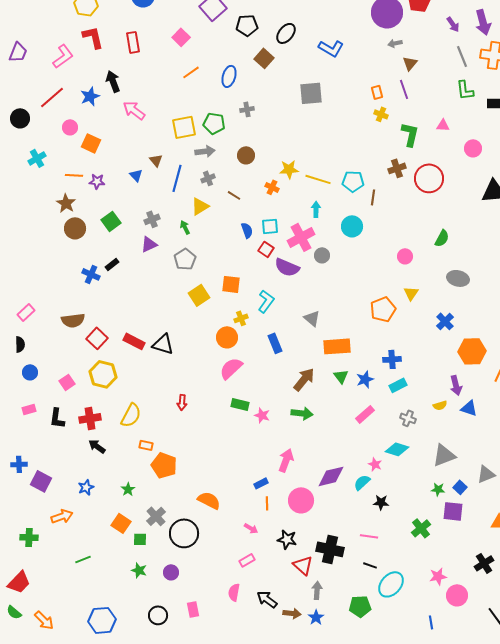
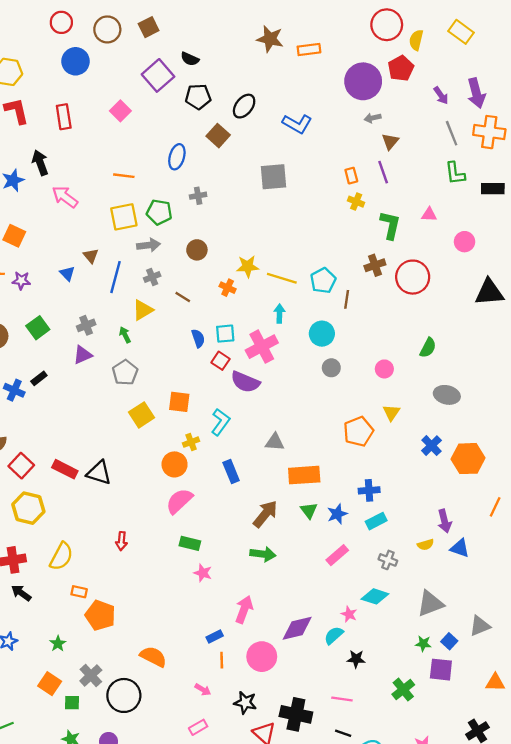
orange line: (191, 72) -> (124, 176), moved, turned 42
cyan pentagon: (353, 181) -> (323, 281), turned -30
gray circle: (322, 255) -> (331, 368), moved
gray triangle: (312, 318) -> (275, 442), turned -36
orange hexagon: (472, 351) -> (468, 459), moved
pink star: (262, 415) -> (203, 573), moved

